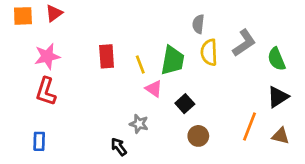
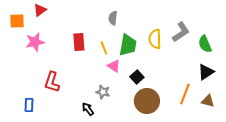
orange square: (23, 16) -> (17, 21), moved
gray semicircle: (198, 24) -> (113, 18), moved
red L-shape: (46, 91) -> (52, 82), moved
brown circle: (198, 136) -> (147, 101), size x1.6

